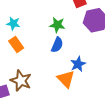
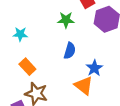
green star: (57, 25) -> (66, 20), moved
orange rectangle: (16, 45) -> (27, 67), moved

